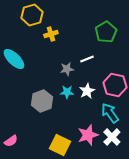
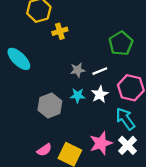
green pentagon: (106, 32) -> (121, 43), moved
white line: (87, 59) -> (100, 71), moved
pink semicircle: (11, 141) -> (44, 150), moved

